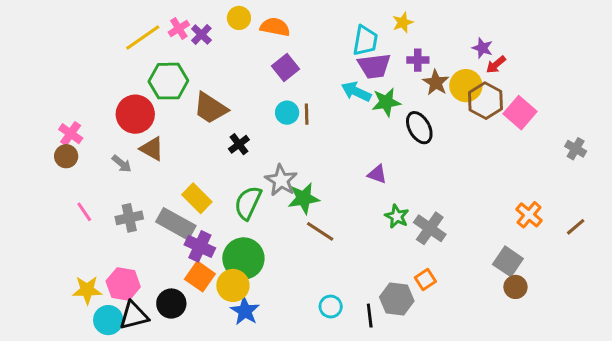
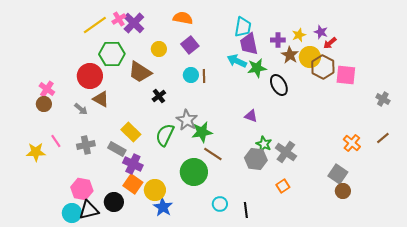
yellow circle: (239, 18) -> (159, 49), moved
yellow star: (403, 22) -> (299, 35), moved
purple cross: (201, 34) -> (134, 23), size x1.5
purple trapezoid: (374, 66) -> (249, 44), turned 85
pink square: (520, 113) -> (346, 75), turned -35
gray rectangle: (176, 224) -> (117, 149), size x0.7
brown line: (576, 227) -> (383, 138), moved
green circle: (243, 258) -> (194, 172), moved
yellow star: (87, 290) -> (36, 152), moved
gray hexagon: (397, 299) -> (256, 159), moved

